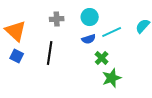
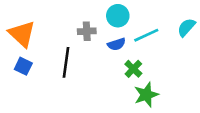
gray cross: (57, 19) -> (87, 31), moved

